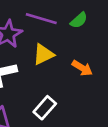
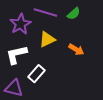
white rectangle: (45, 108) -> (37, 74), moved

